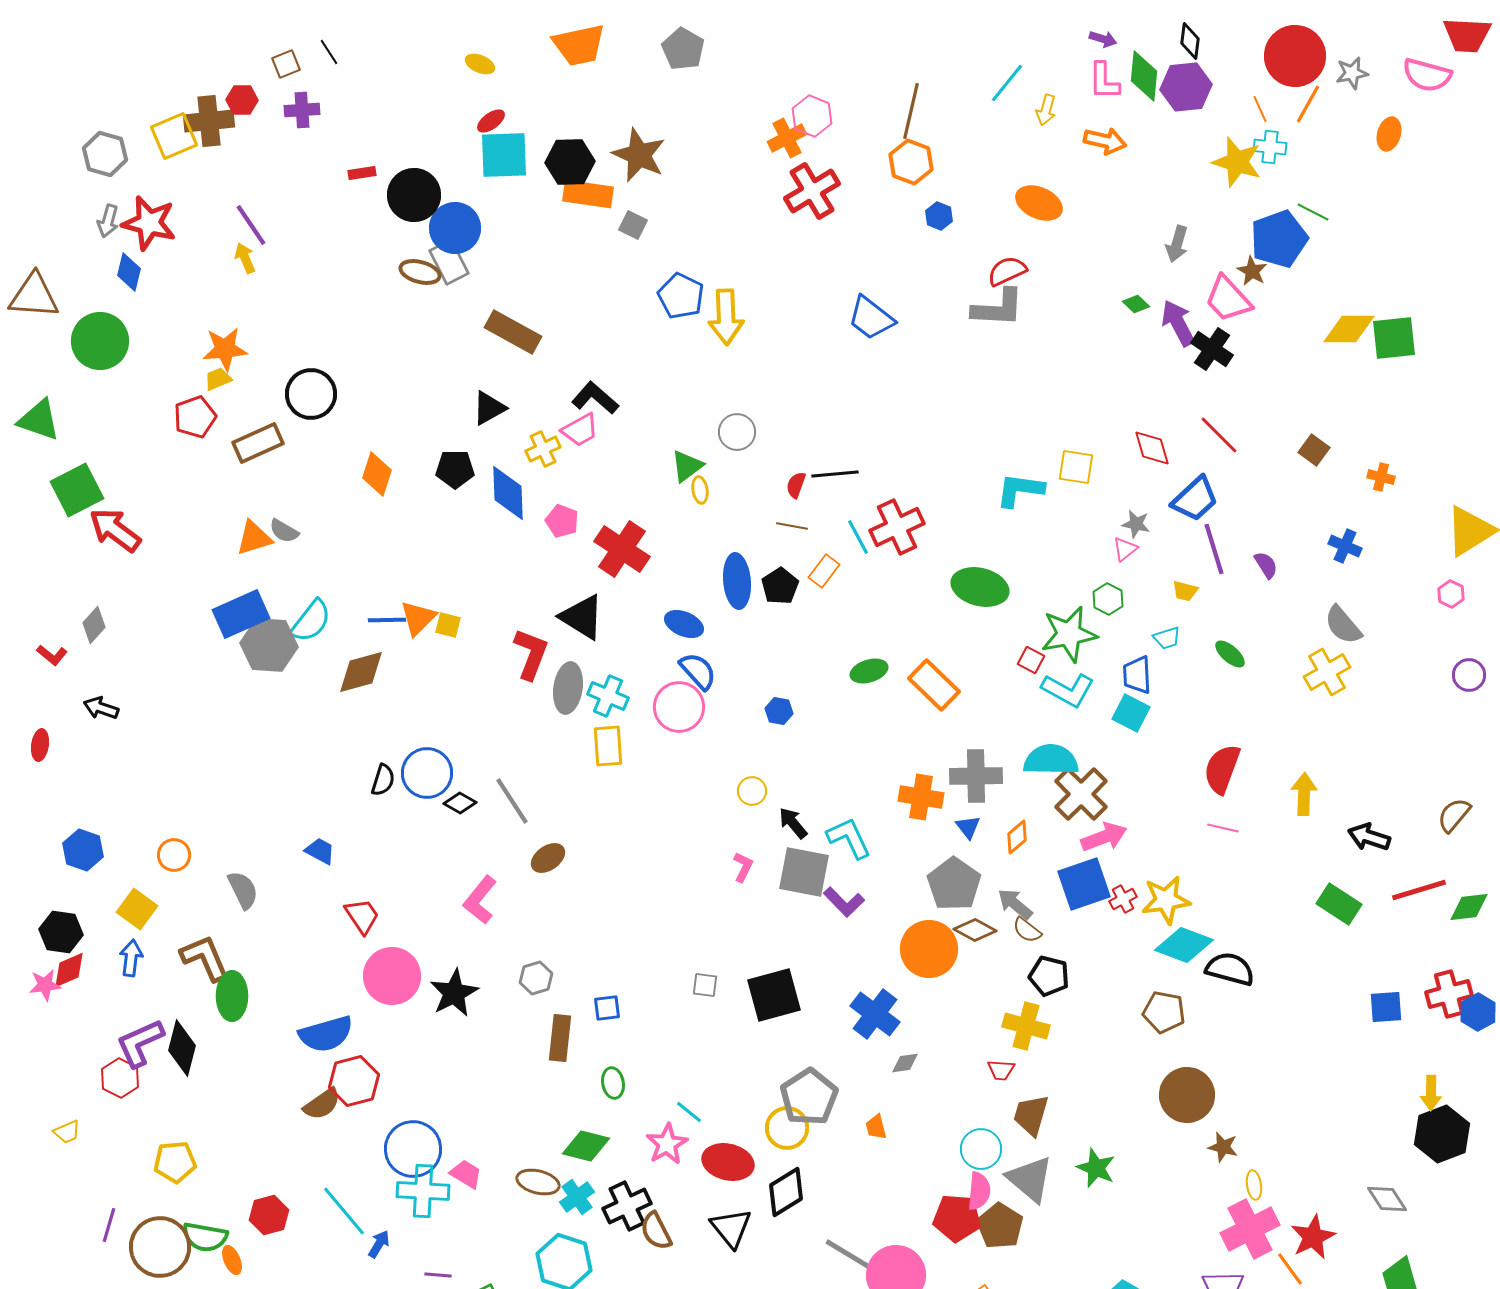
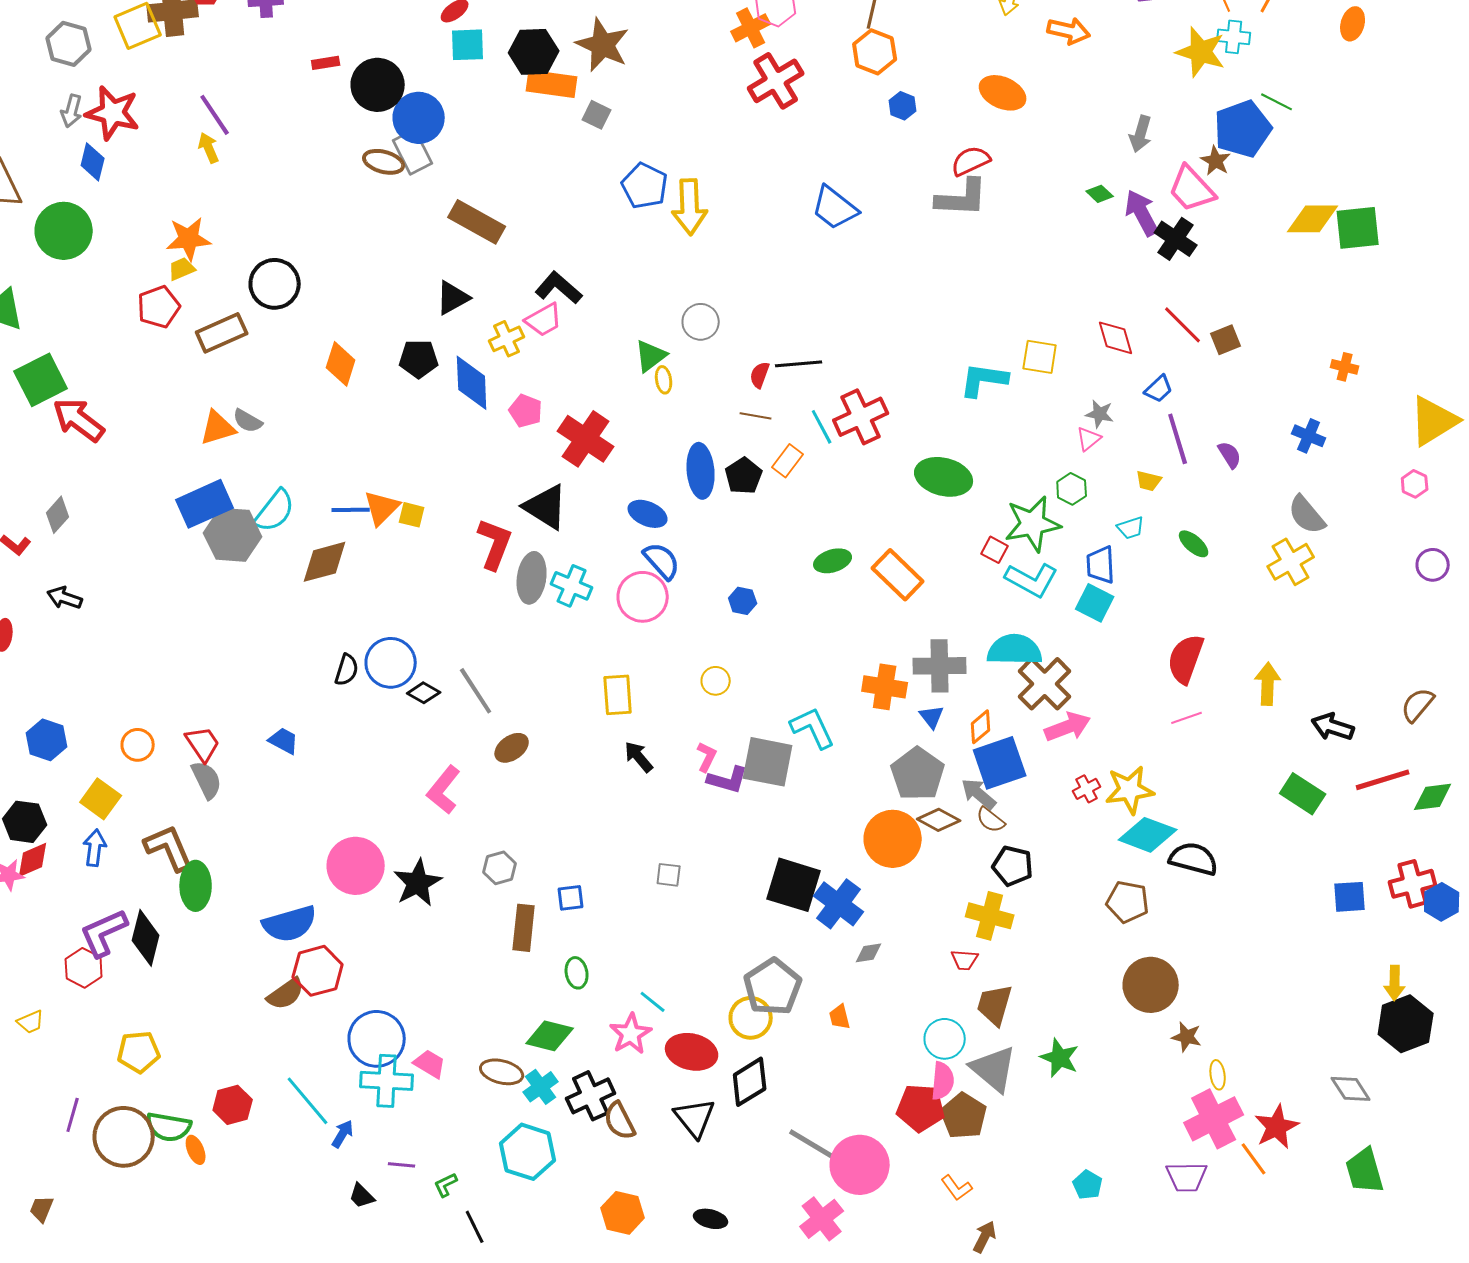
cyan square: (504, 155) -> (468, 45), size x0.7
brown square: (1314, 450) -> (1226, 340), moved, turned 32
blue trapezoid: (1195, 499) -> (1159, 389), size x0.6
yellow rectangle: (608, 746) -> (618, 695), moved
black arrow: (793, 823) -> (639, 757), moved
pink line: (1223, 828) -> (1187, 718), turned -32
blue square: (1084, 884) -> (1000, 763), moved
purple L-shape: (844, 902) -> (728, 780), moved, turned -30
red trapezoid: (362, 916) -> (203, 744), moved
black square: (774, 995) -> (794, 885), moved, turned 32

